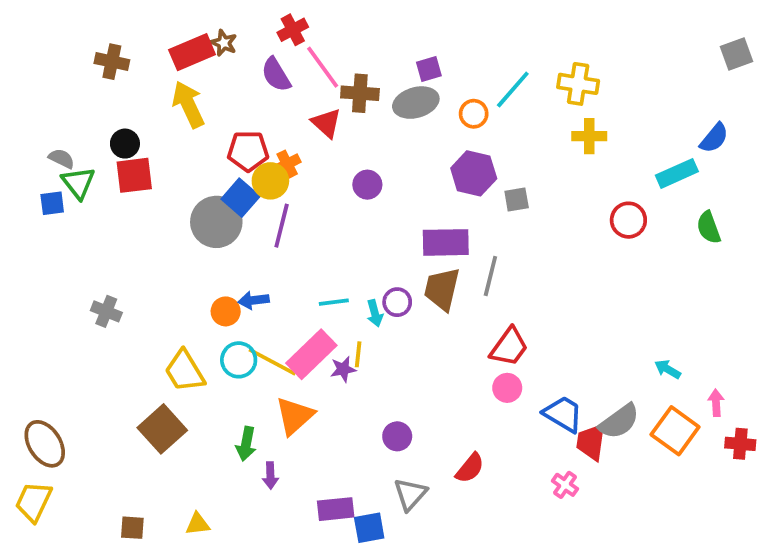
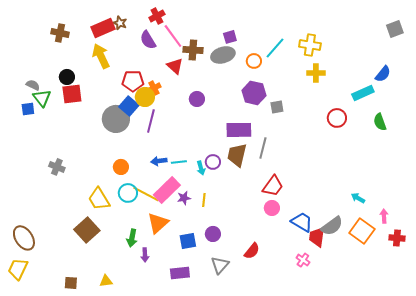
blue arrow: (254, 300) -> (159, 161), moved
yellow line: (358, 354) -> (204, 200), moved
blue square: (369, 528) -> (188, 241), moved

